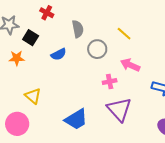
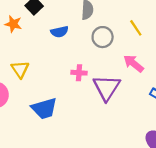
pink cross: (110, 82) -> (79, 73), moved
purple triangle: (119, 109) -> (107, 88), moved
blue trapezoid: (76, 119) -> (44, 108), moved

